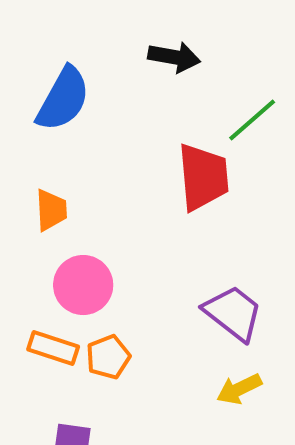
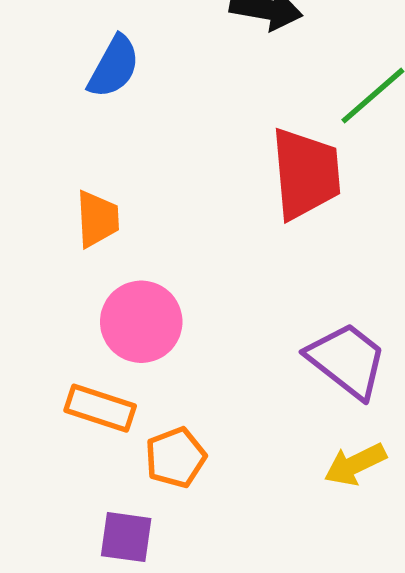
blue semicircle: (63, 99) -> (114, 67), size x0.7
orange pentagon: (108, 357) -> (176, 458), moved

